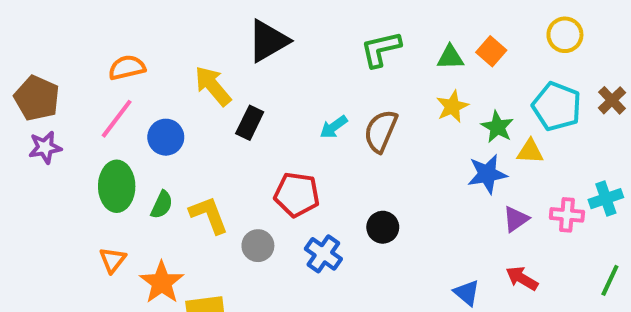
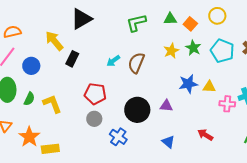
yellow circle: (565, 35) -> (217, 16), moved
green triangle: (450, 57) -> (170, 19), moved
green star: (497, 127) -> (193, 48), moved
yellow triangle: (530, 151) -> (209, 87), moved
purple triangle: (516, 219) -> (166, 106), moved, turned 40
black circle: (383, 227) -> (137, 110), size x1.6
gray circle: (258, 246) -> (94, 119), moved
blue cross: (323, 254) -> (118, 137), moved
blue triangle: (467, 293) -> (168, 142), moved

